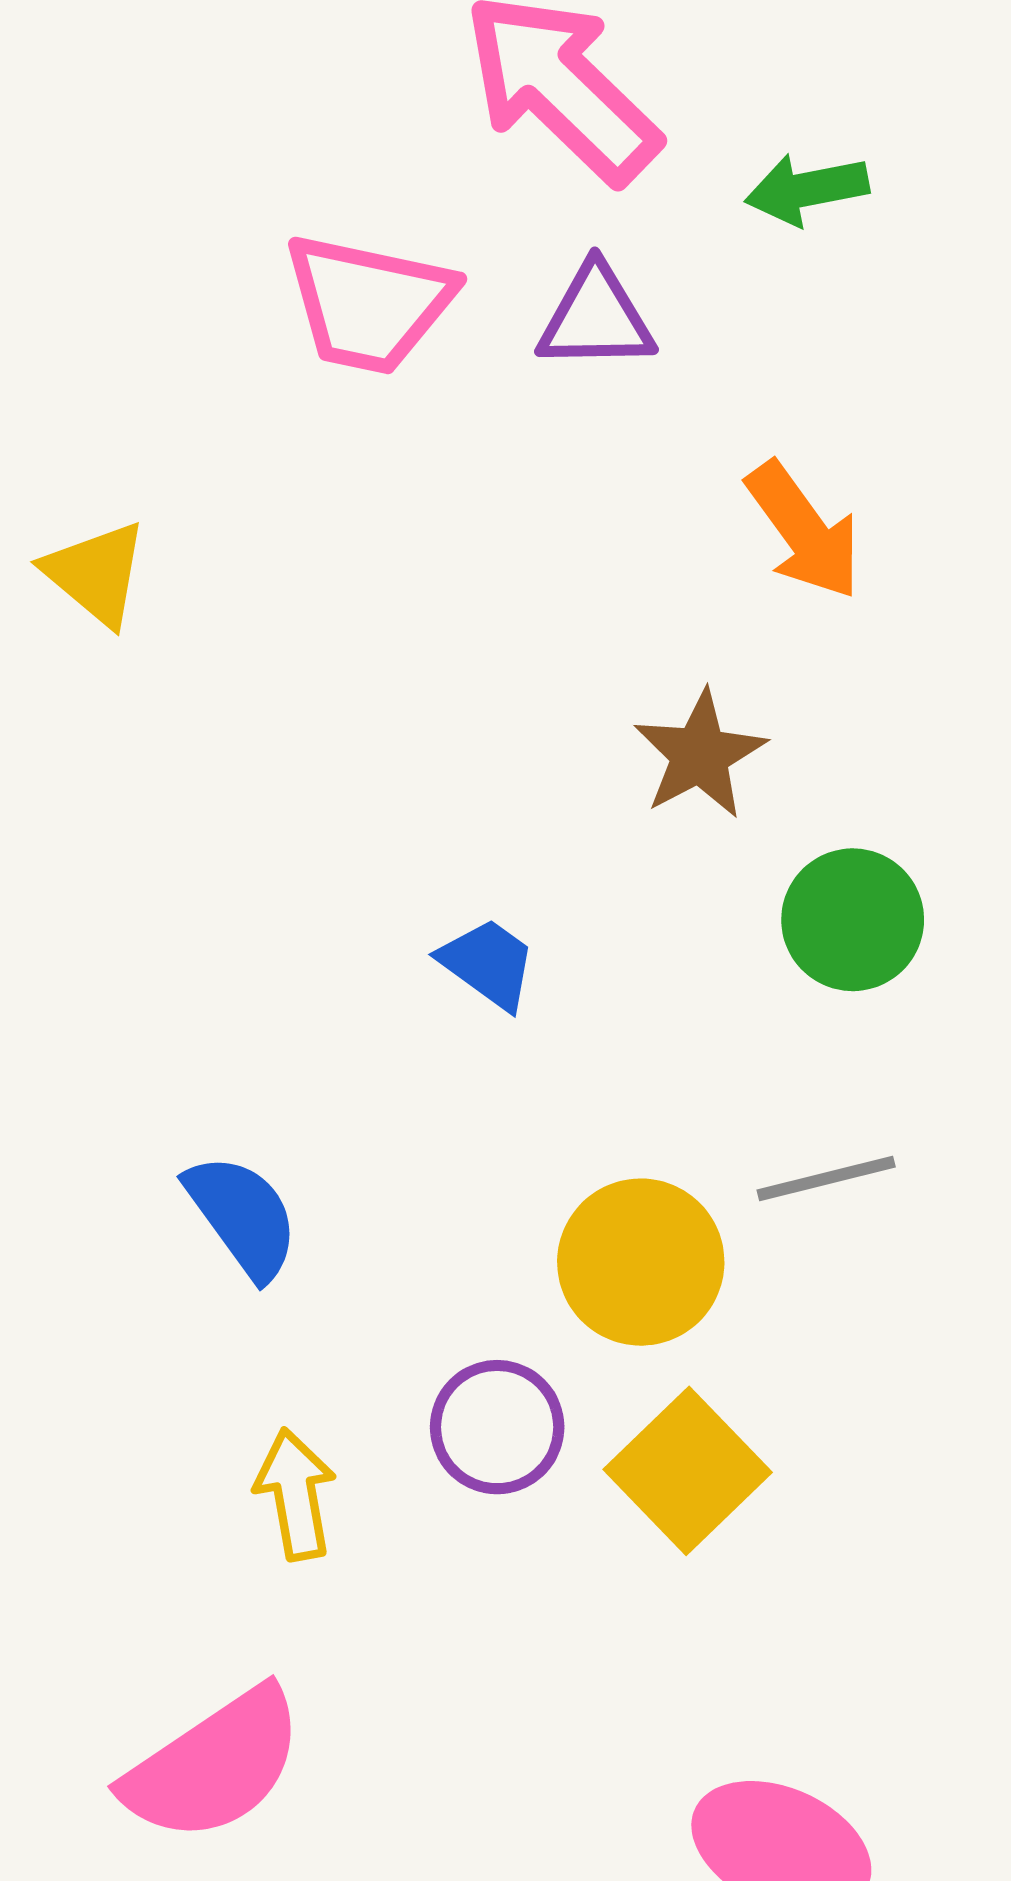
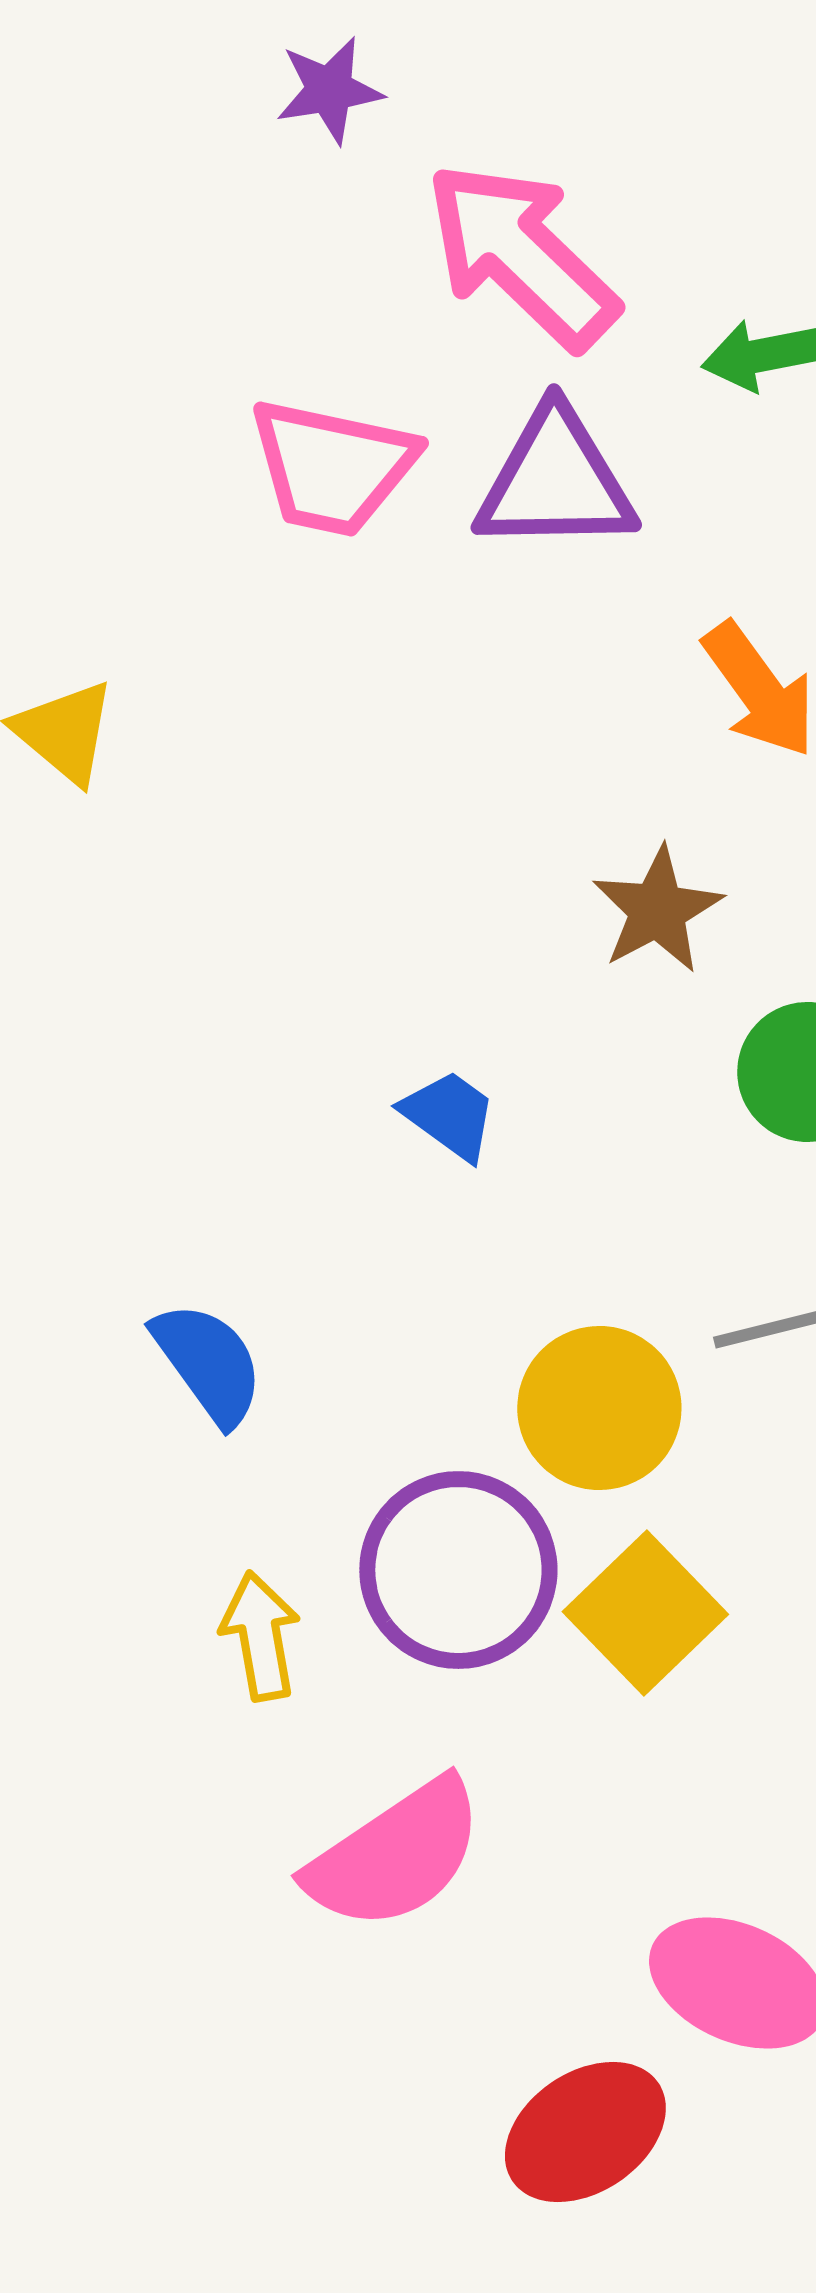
purple triangle: (596, 318) -> (555, 481), size x1.4
purple circle: (497, 1427) -> (458, 1570), size x1.5
pink semicircle: (214, 1765) -> (395, 1855), moved

